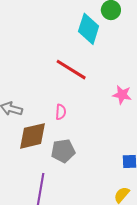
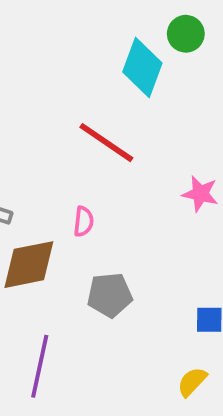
gray pentagon: (63, 151) -> (110, 295), moved

